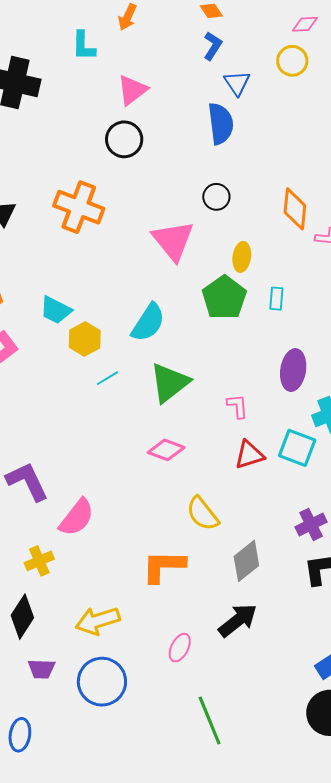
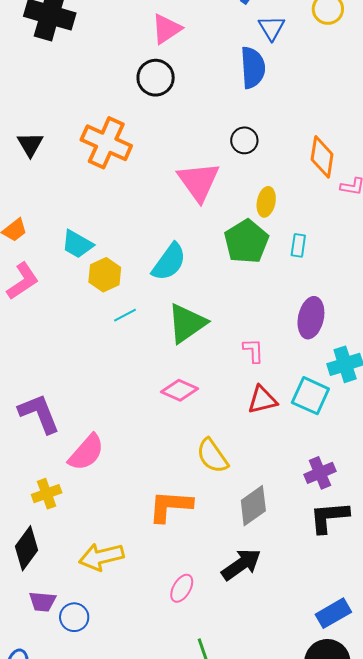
blue circle: (102, 682) -> (74, 617), moved, size x0.6

